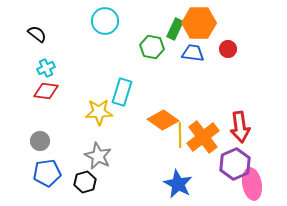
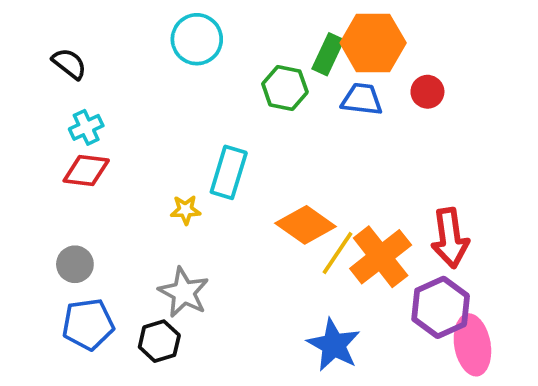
yellow star: (99, 112) -> (186, 210), size x0.6
yellow line: (180, 135) -> (337, 253), turned 35

